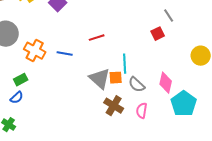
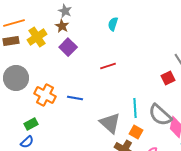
red line: (97, 38) -> (108, 66), moved
orange square: (116, 78) -> (136, 132), moved, turned 32
gray semicircle: (137, 85) -> (160, 115), moved, size x1.4

